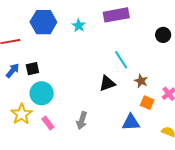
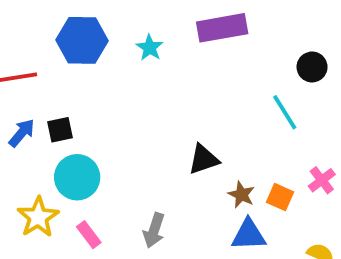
cyan line: (121, 60) -> (285, 112), moved
brown star: (141, 81) -> (241, 195), moved

